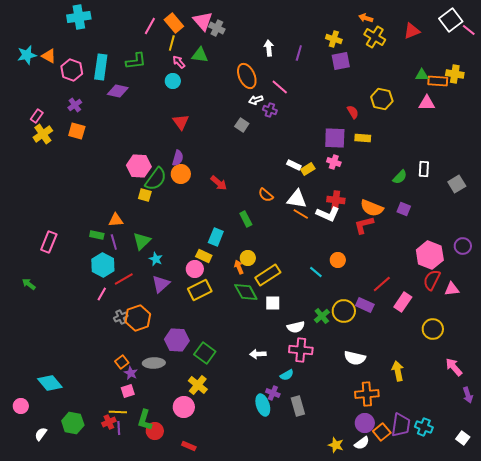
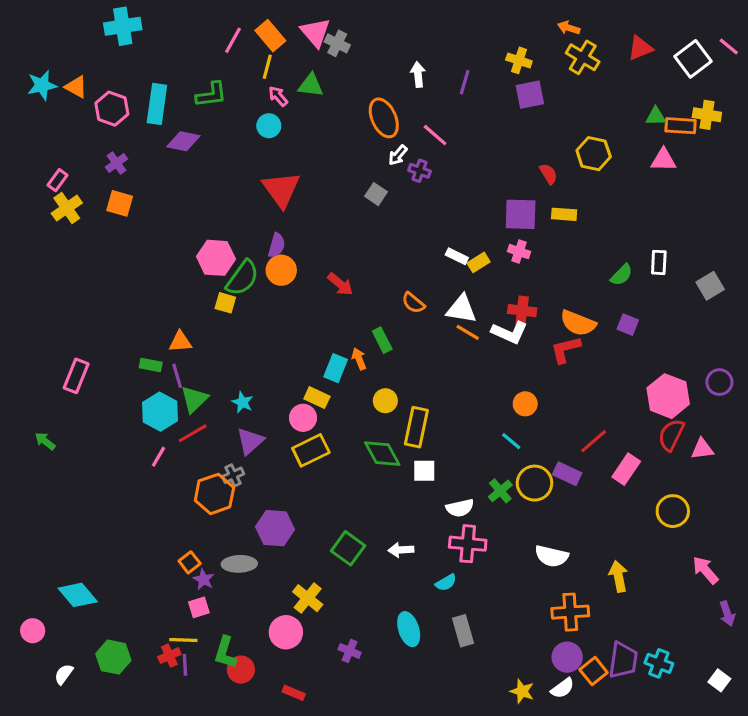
white square: (451, 20) -> (693, 59), moved
white arrow: (256, 100) -> (398, 155), turned -32
red triangle: (181, 122) -> (281, 189), size x1.5
green triangle: (142, 241) -> (194, 399), moved
orange arrow: (239, 267) -> (359, 359), moved
cyan line: (316, 272) -> (511, 441), moved
yellow rectangle: (268, 275) -> (416, 427), turned -45
gray cross: (121, 317) -> (233, 475), moved
green square: (205, 353) -> (348, 548), moved
purple cross: (273, 393) -> (350, 651), moved

